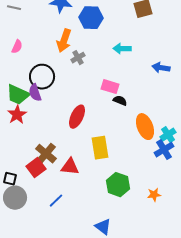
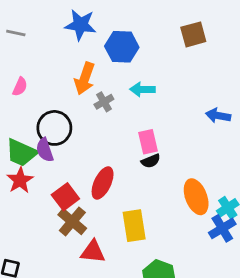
cyan arrow: (122, 49) -> (142, 89), moved
pink rectangle: (110, 87) -> (148, 142), turned 60
black semicircle: (120, 101) -> (151, 161), moved, turned 136
brown cross: (46, 154) -> (72, 222), moved
red square: (36, 168) -> (65, 197), moved

